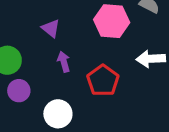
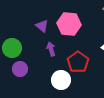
pink hexagon: (112, 21) -> (69, 24), moved
white circle: (58, 114) -> (61, 80), moved

